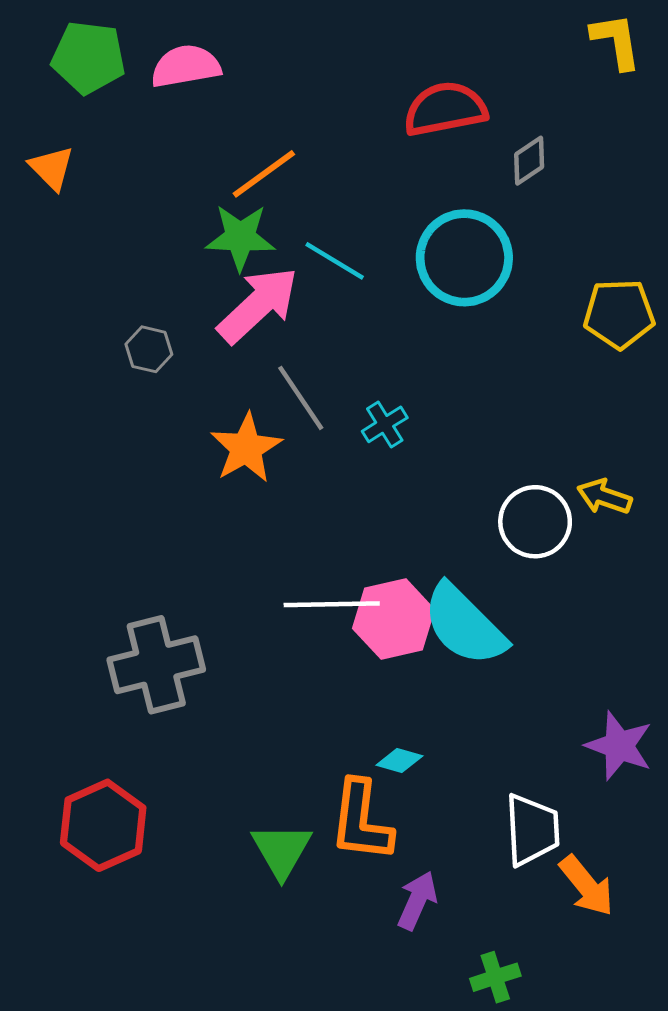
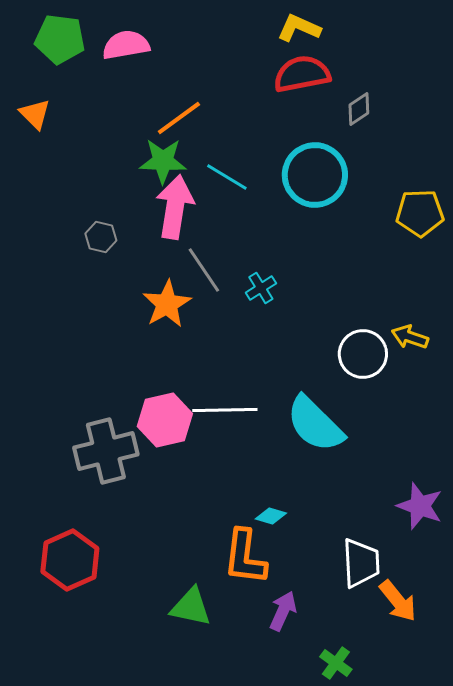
yellow L-shape: (616, 41) -> (299, 28), moved, turned -57
pink arrow: (258, 305) -> (175, 207), turned -38
pink hexagon: (394, 619) -> (165, 420), moved
green triangle: (282, 850) -> (191, 607), moved, turned -48
green cross: (495, 977) -> (336, 663), turned -36

